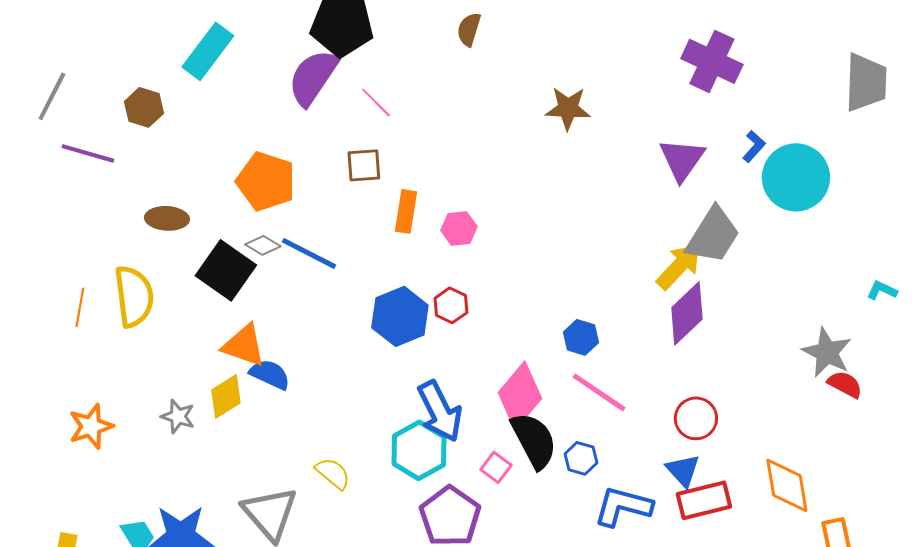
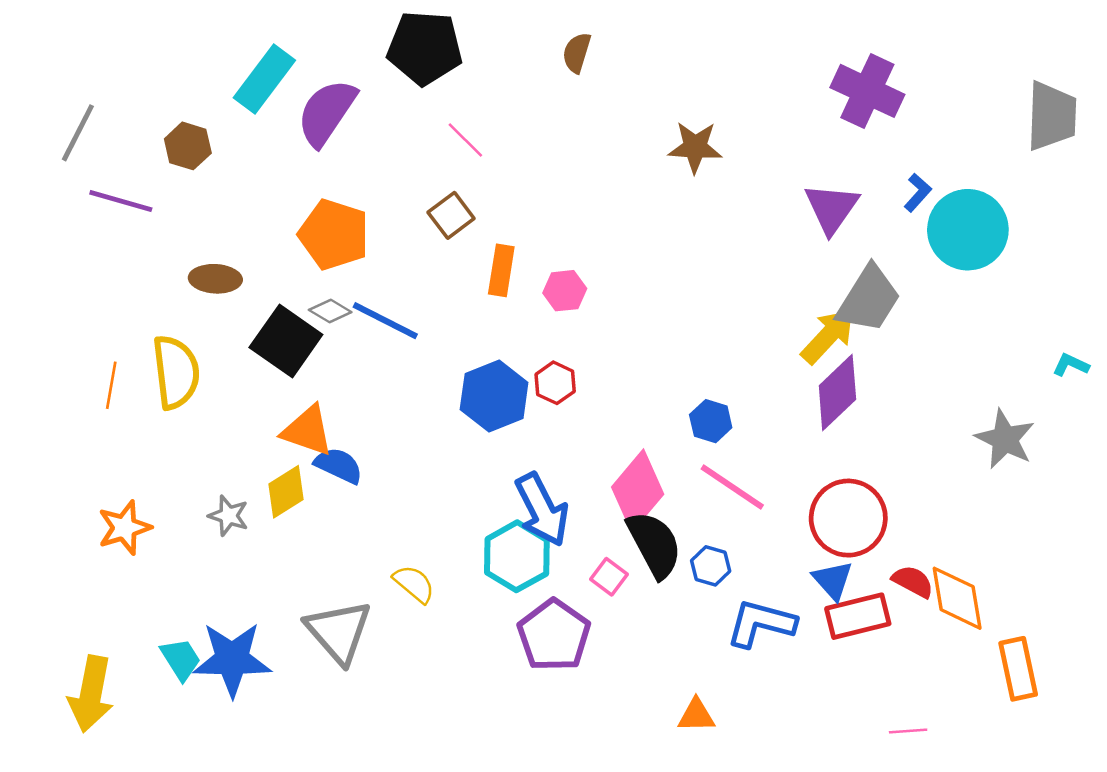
purple semicircle: (313, 77) -> (327, 112), moved
brown square: (364, 165) -> (451, 215), turned -33
red semicircle: (845, 384) -> (913, 581), moved
red circle: (696, 418) -> (848, 518), size x1.5

